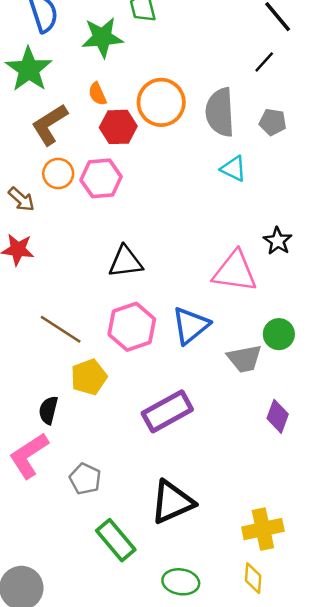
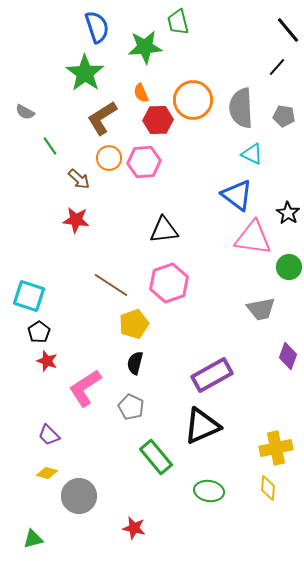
blue triangle: (191, 326) -> (237, 195), moved, turned -44
green circle: (279, 334) -> (289, 267), moved
black semicircle: (48, 410) -> (135, 363), moved
purple rectangle: (167, 411) -> (212, 375), moved

